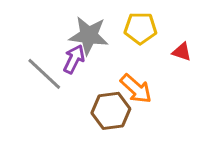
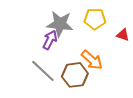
gray line: (44, 74) -> (43, 71), moved

